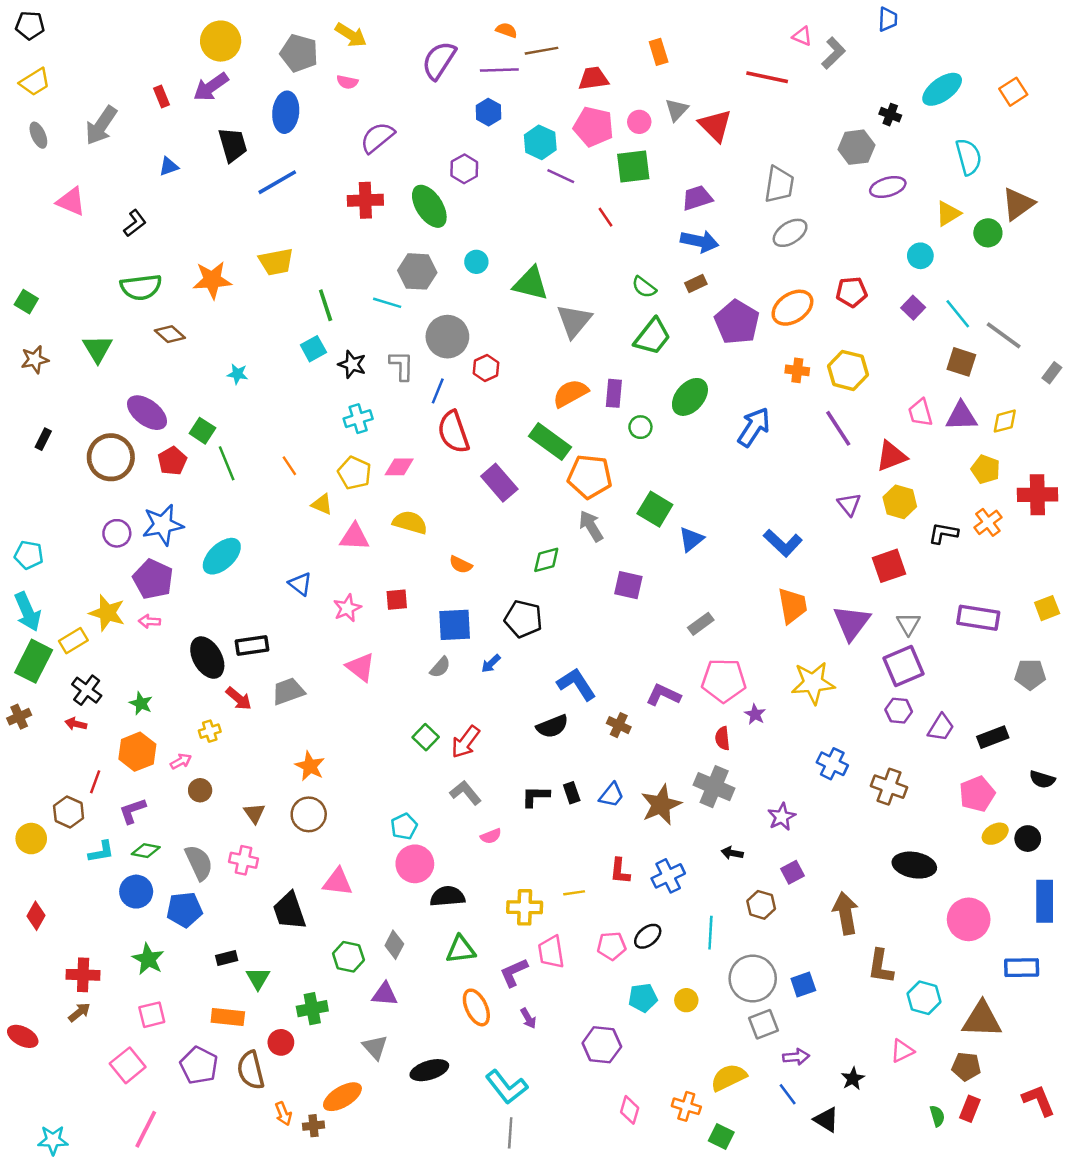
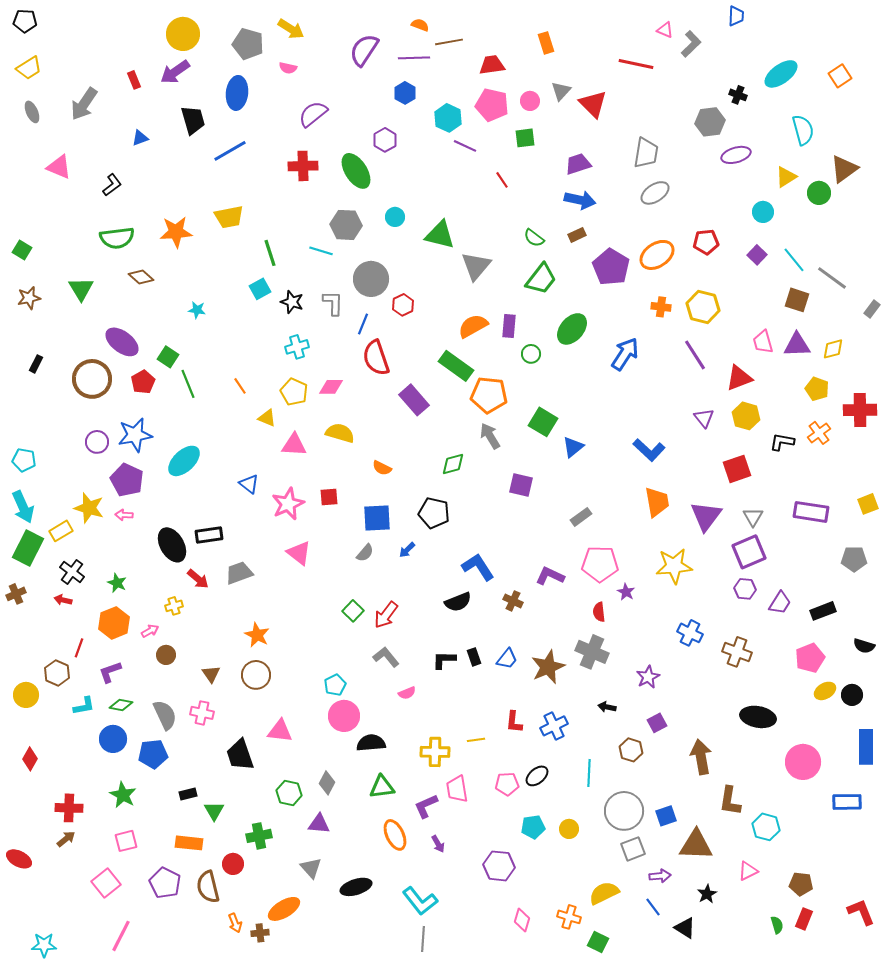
green square: (633, 166) -> (525, 138), size x0.7
pink star: (347, 608) -> (288, 504), size x1.4
brown triangle: (982, 1019) -> (696, 845), moved

